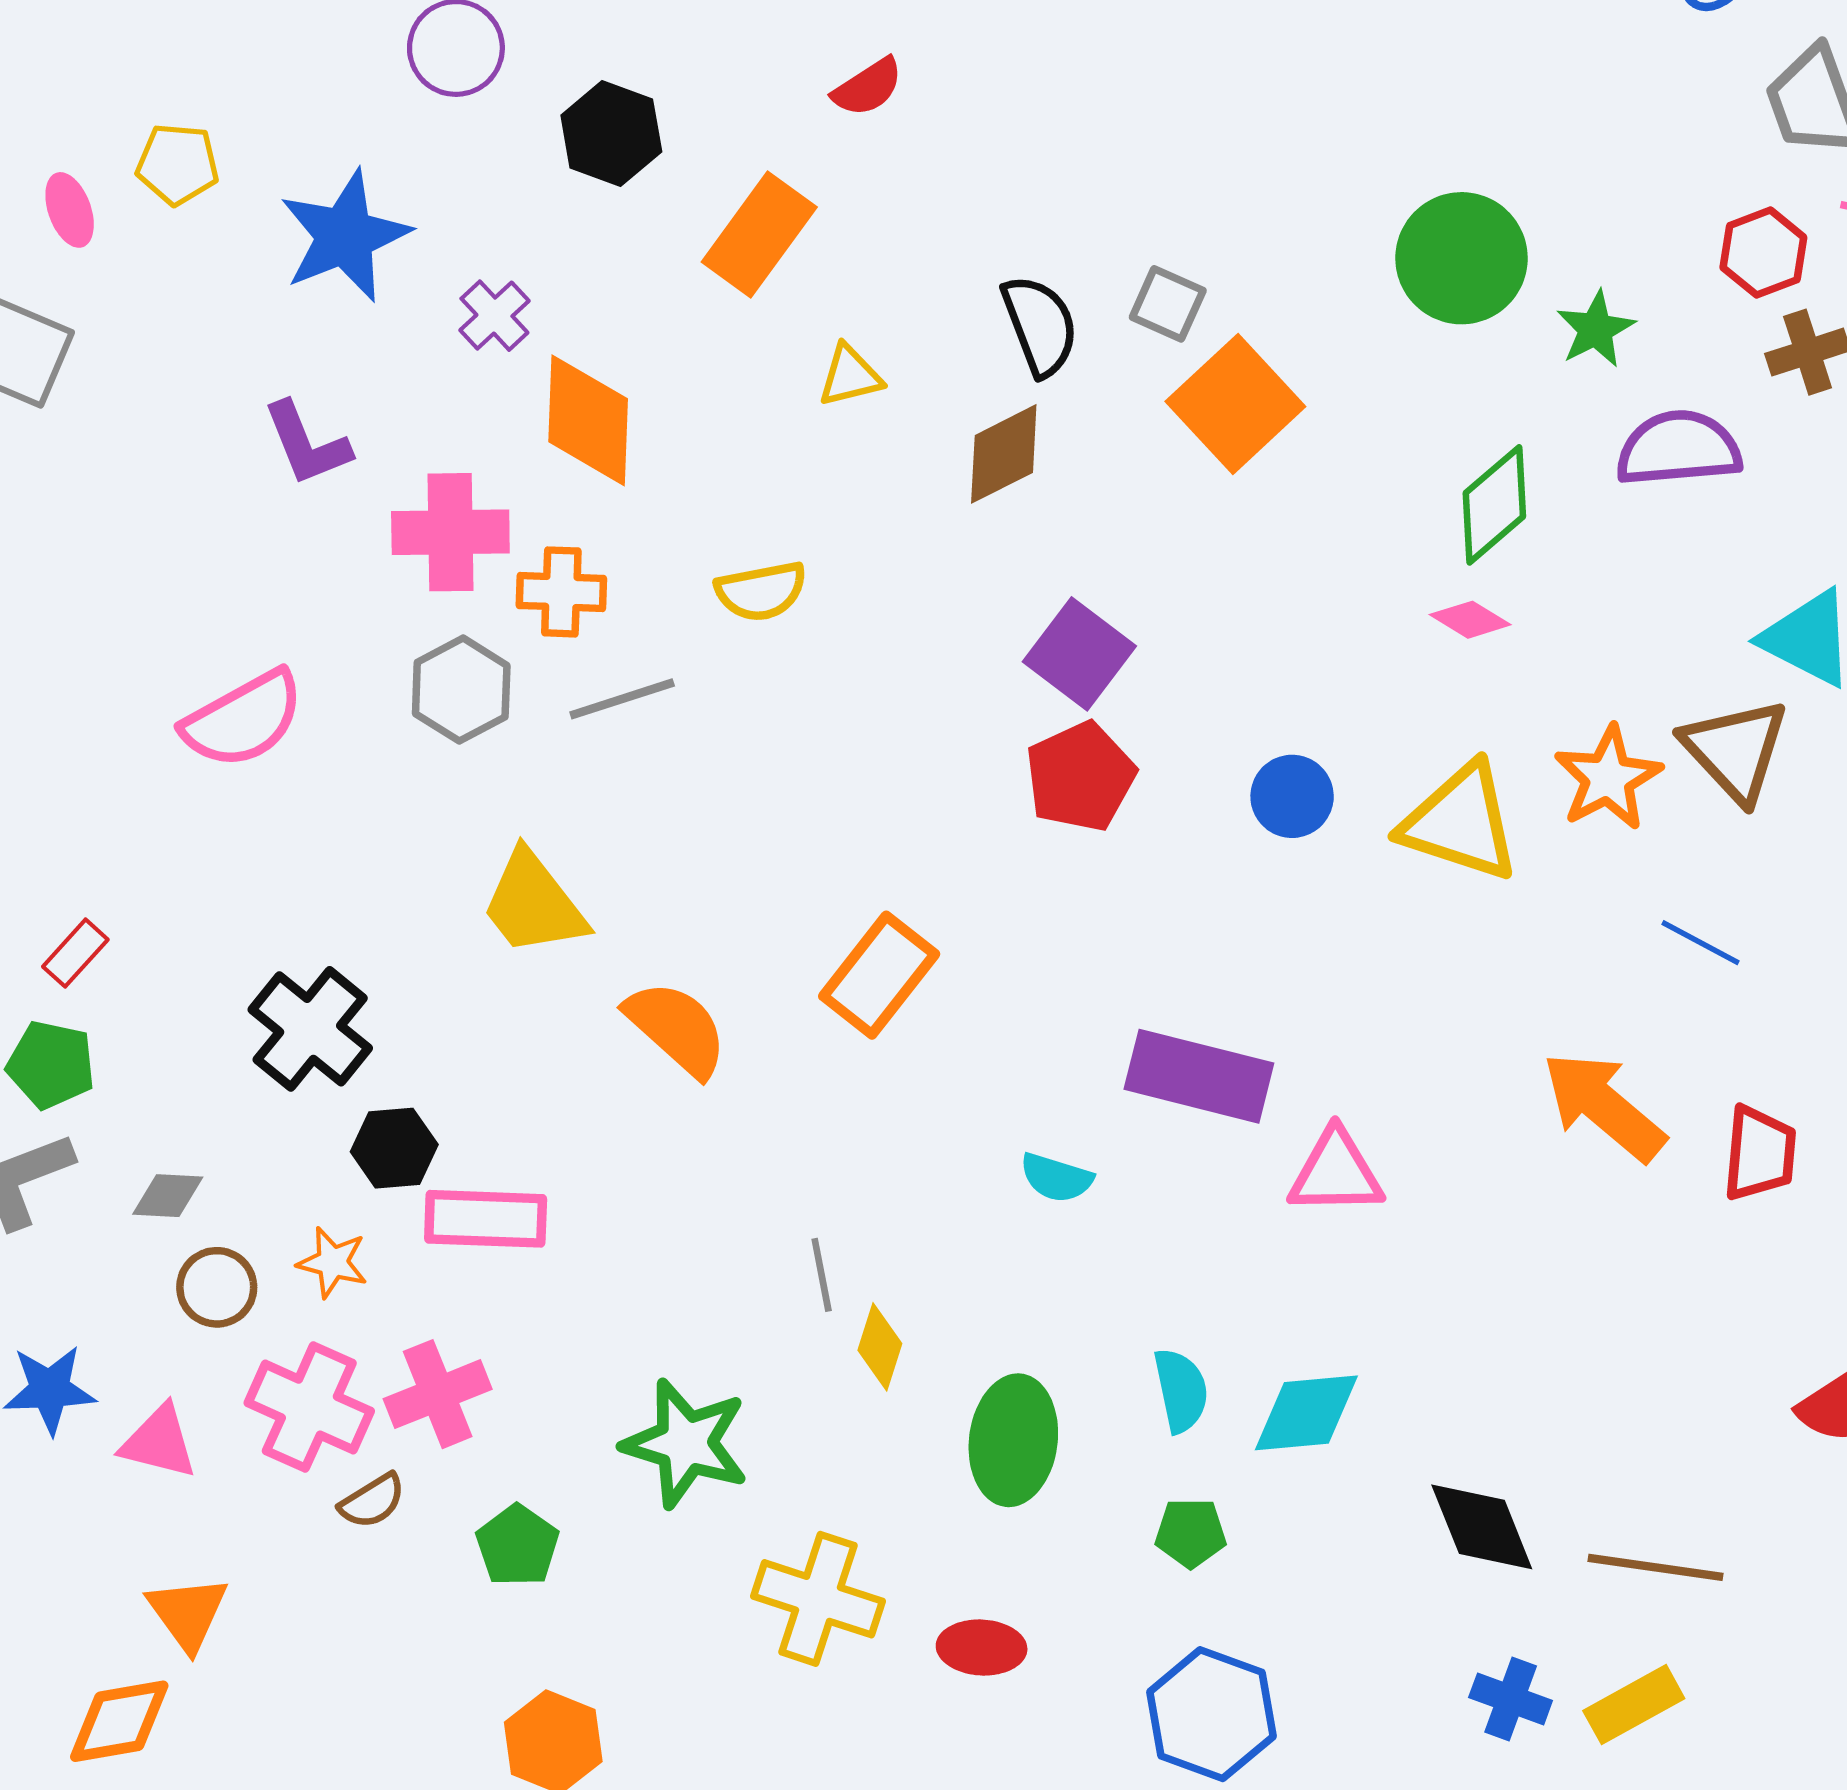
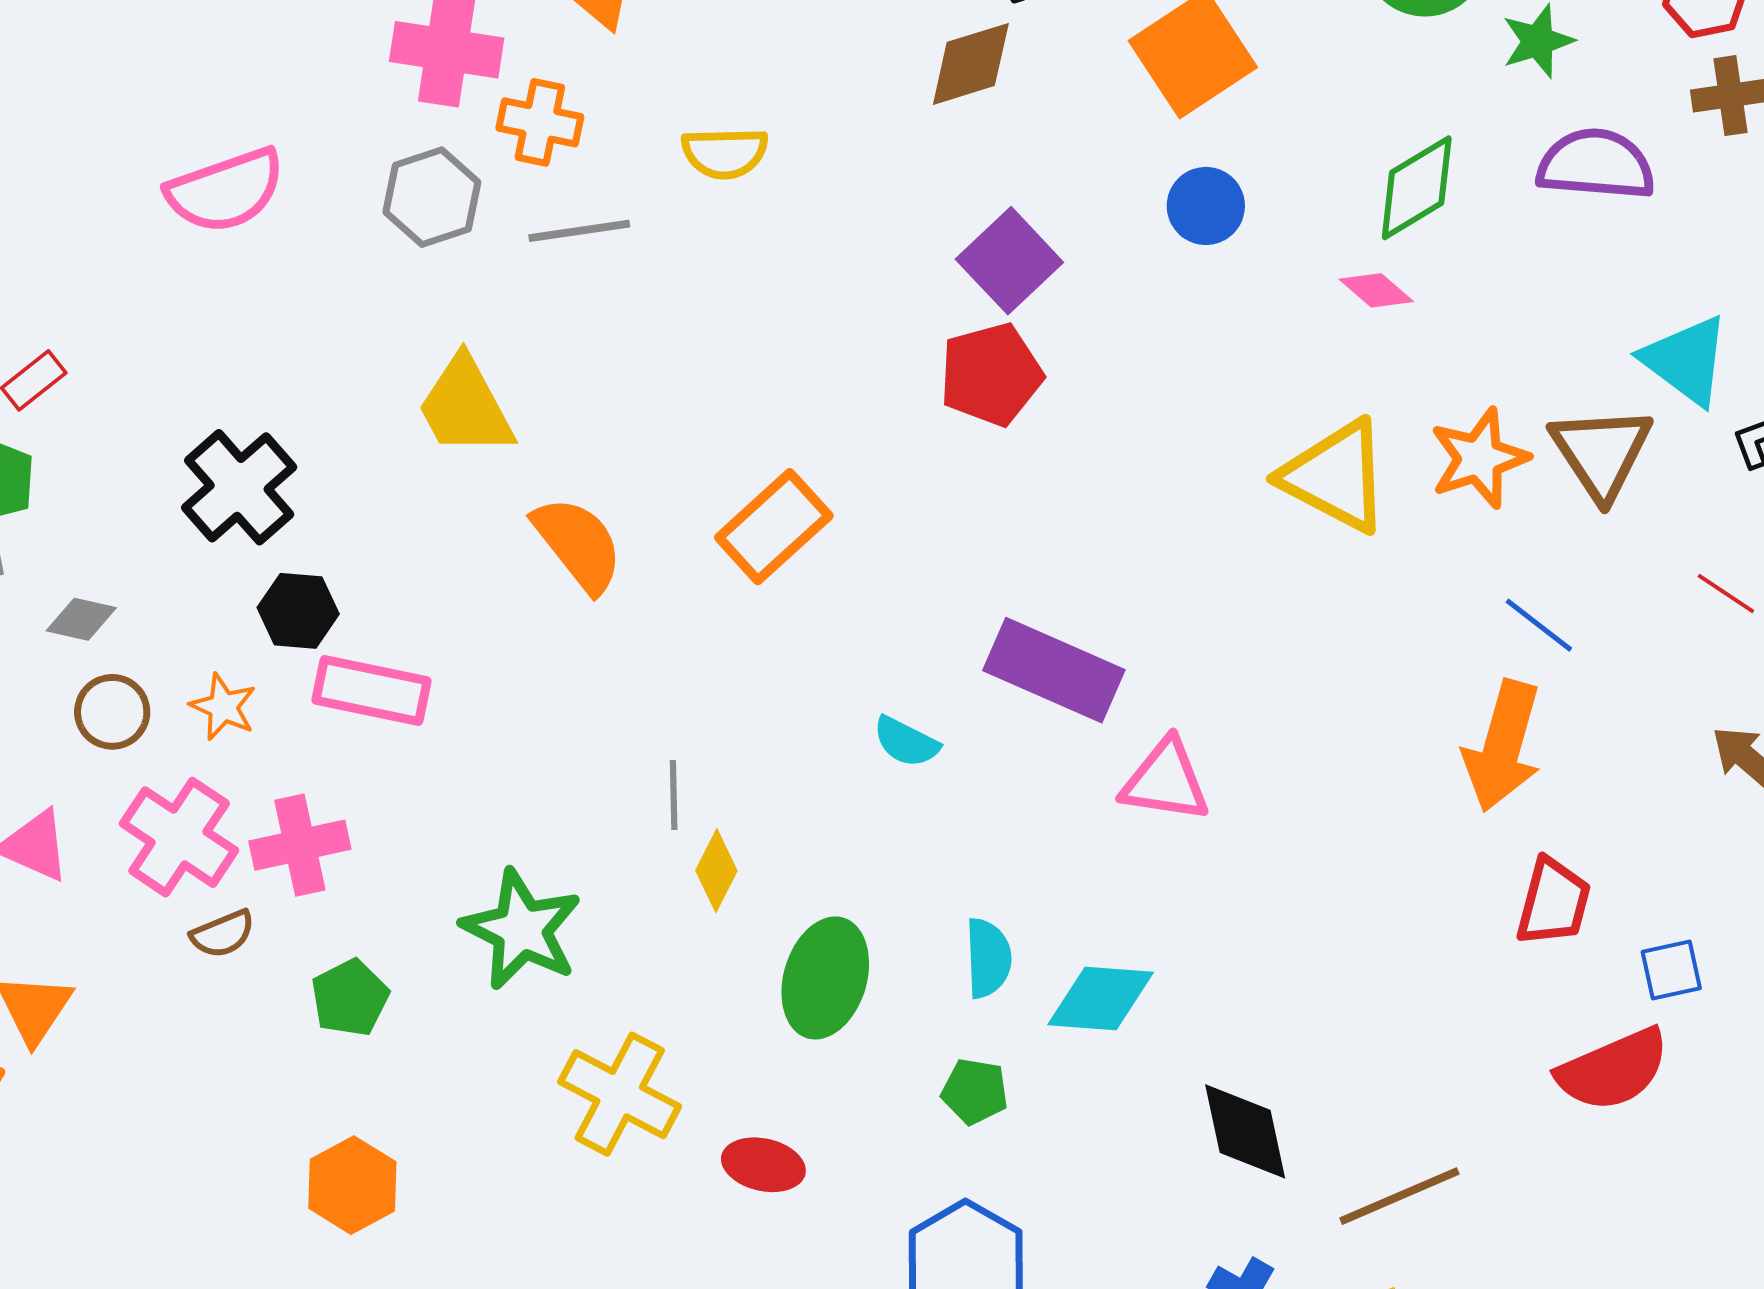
blue circle: (1292, 796) -> (1206, 206), moved
orange arrow: (1604, 1106) -> (1503, 746), moved, turned -124
red trapezoid: (1760, 1153) -> (1553, 902), moved
brown line: (1655, 1567) -> (1399, 1196), turned -41

